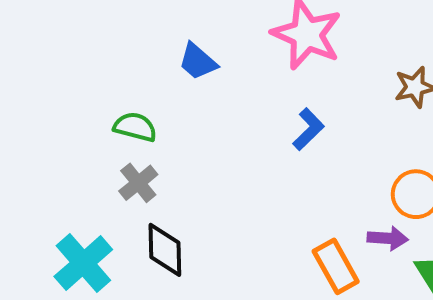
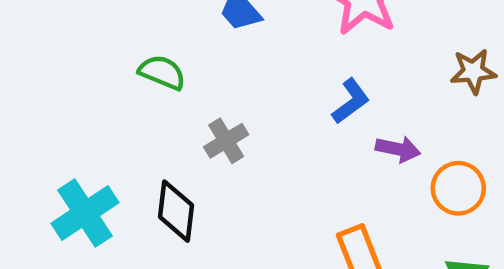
gray cross: (138, 183) -> (226, 141), moved
purple arrow: (388, 238) -> (398, 149), moved

